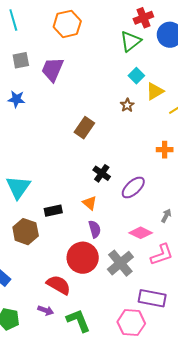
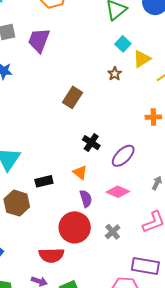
pink diamond: (141, 233) -> (118, 192), moved
gray cross: (120, 263) -> (113, 232), size x0.6
red semicircle: (59, 285) -> (51, 255), turned 150

